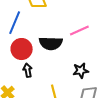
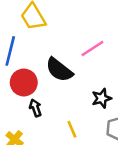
black semicircle: (51, 43) -> (59, 70), turned 45

